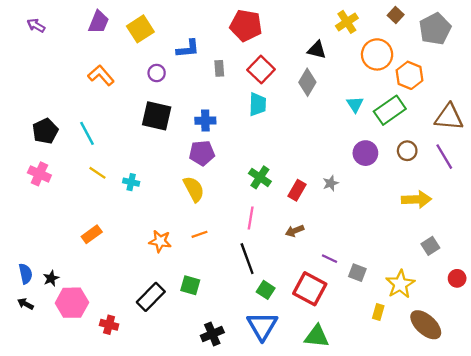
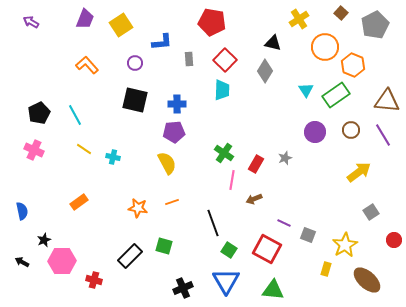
yellow arrow: (416, 199) -> (359, 172), turned -35
pink line: (251, 218) -> (232, 180), moved
blue semicircle: (26, 274) -> (22, 211), moved

